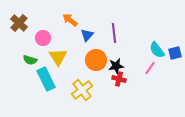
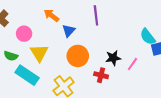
purple line: (114, 33) -> (96, 15), moved
cyan semicircle: (157, 50) -> (148, 37), moved
black star: (116, 66) -> (113, 58), moved
cyan rectangle: (46, 79) -> (27, 75), turned -30

